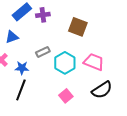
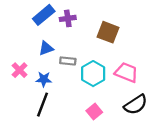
blue triangle: (12, 37) -> (46, 48), moved
gray rectangle: (43, 52) -> (68, 61), turned 32

